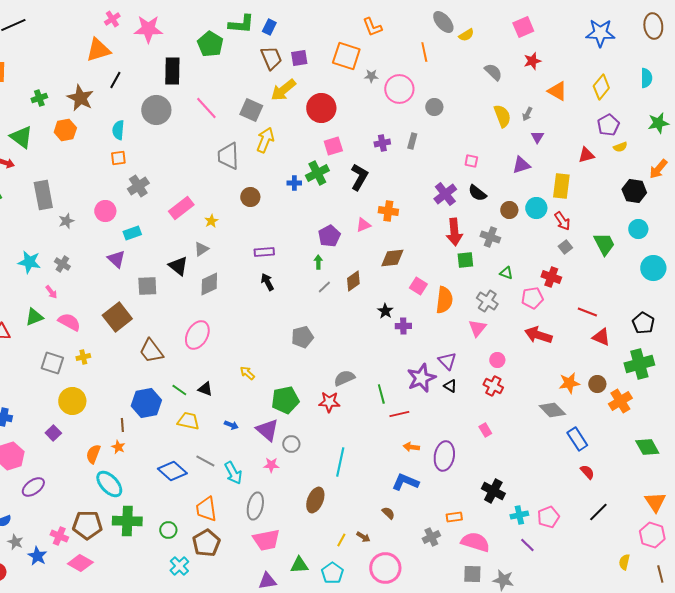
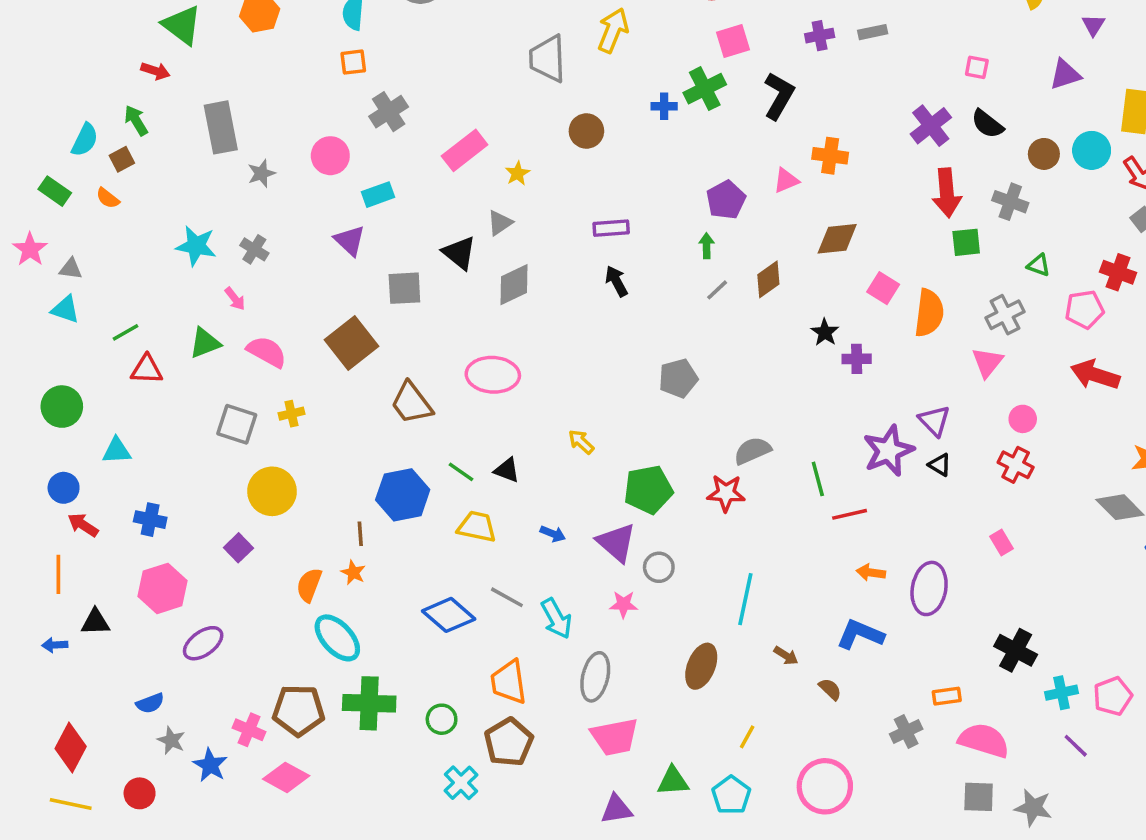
gray rectangle: (412, 141) -> (873, 32), turned 63
gray cross: (487, 301) -> (1005, 315), turned 30
pink ellipse: (197, 335) -> (493, 375), turned 64
brown arrow: (363, 537) -> (786, 656), moved

